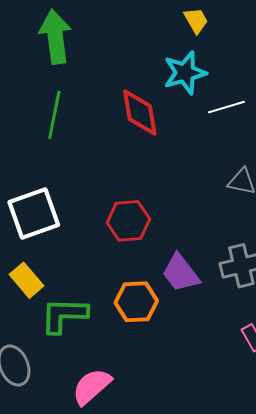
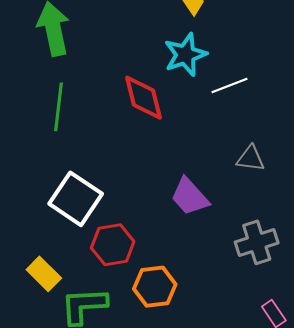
white square: (34, 214) -> (76, 199), moved, turned -32
red hexagon: (128, 221) -> (113, 245), moved
purple trapezoid: (181, 273) -> (190, 197), moved

